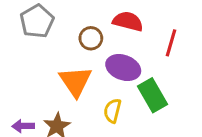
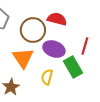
brown circle: (91, 38) -> (33, 30), size x1.6
red line: (171, 43) -> (85, 46), moved

